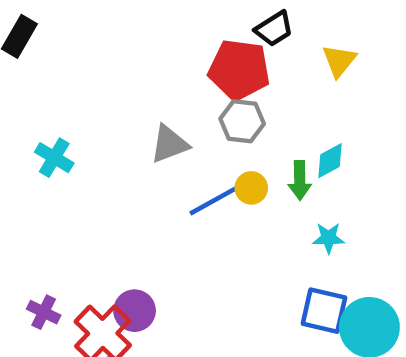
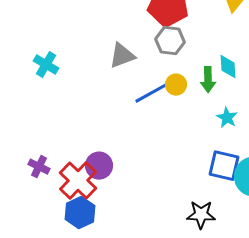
cyan diamond: (330, 161) -> (228, 67), turned -65
cyan star: (329, 238) -> (227, 118), turned 30

